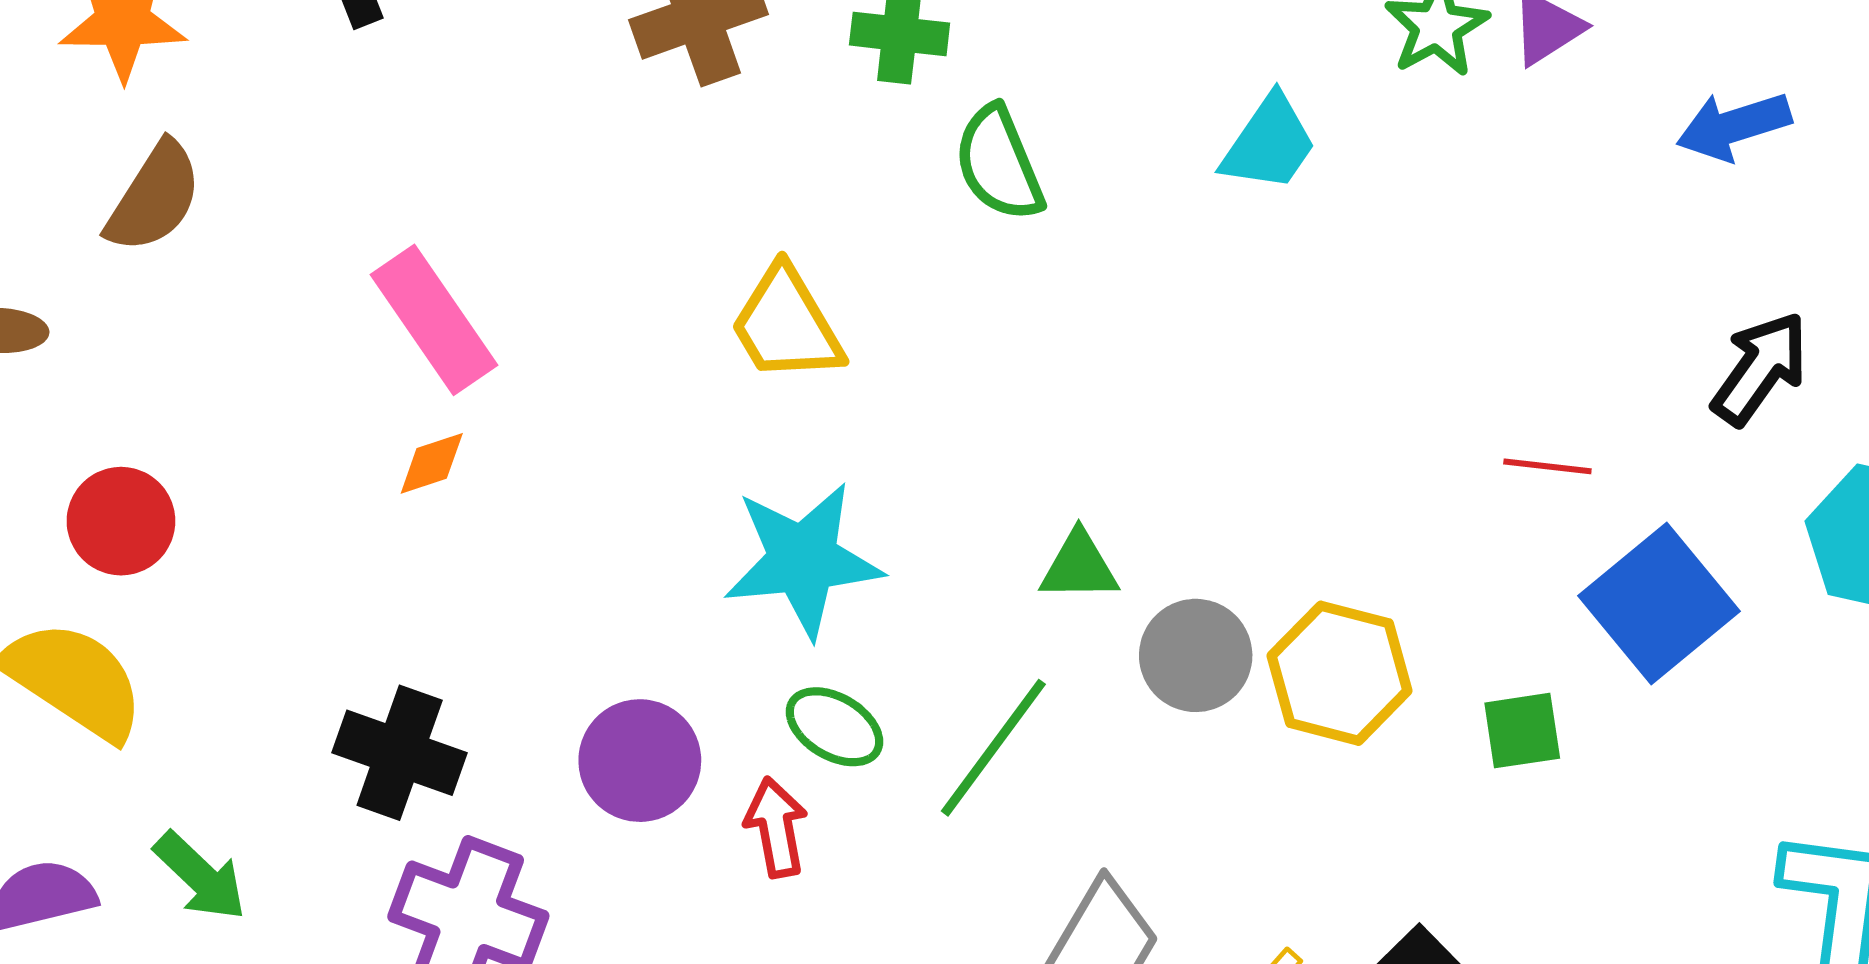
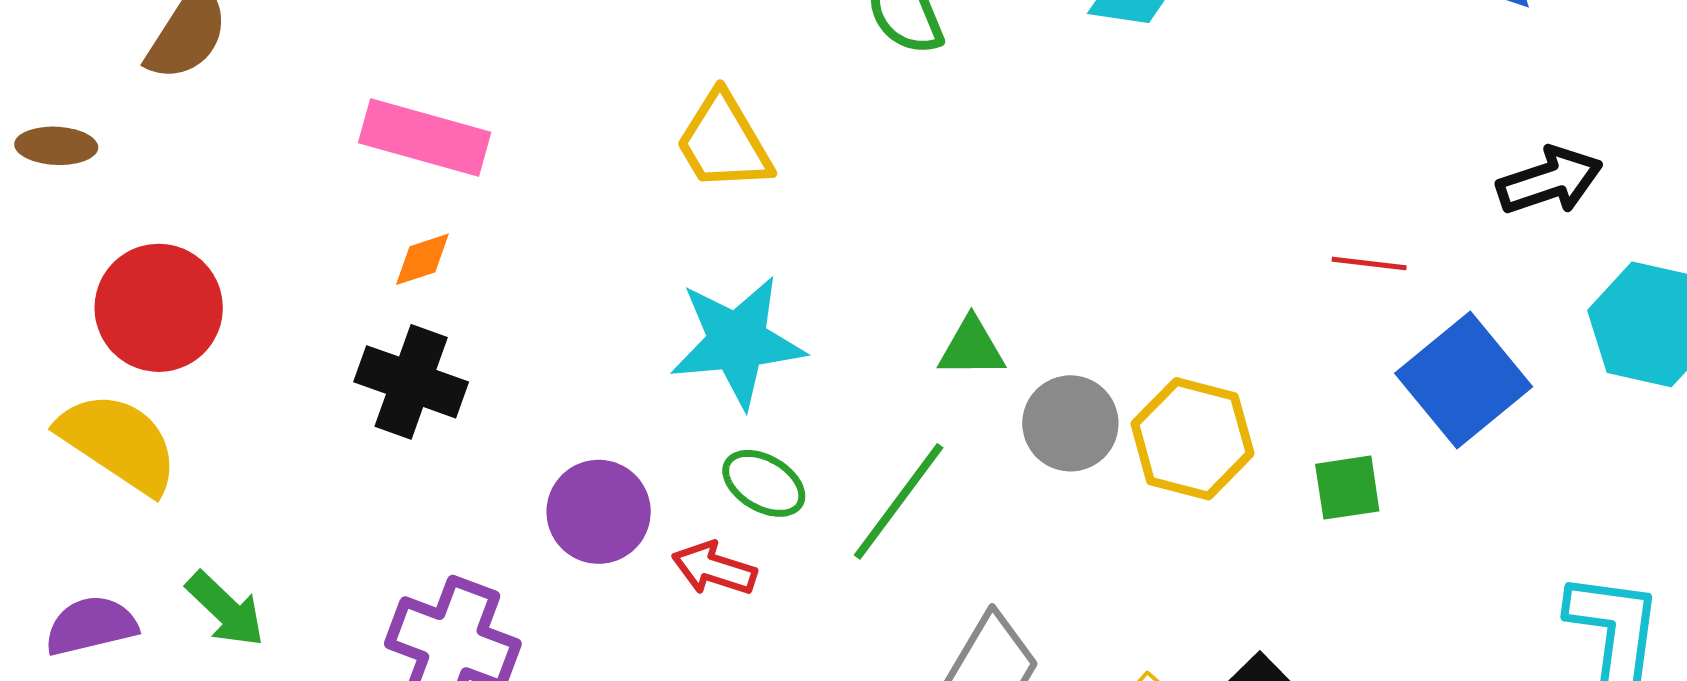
pink rectangle: (434, 320) -> (425, 137), turned -40
black arrow: (1760, 368) -> (1550, 181), turned 36
red circle: (121, 521) -> (159, 308), size x1.4
black cross: (400, 753) -> (411, 382), moved
red arrow: (776, 827) -> (714, 569), turned -62

